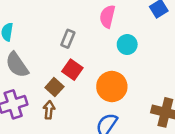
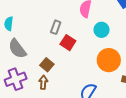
red square: (72, 70) -> (68, 43), moved
orange circle: (112, 87) -> (109, 60), moved

